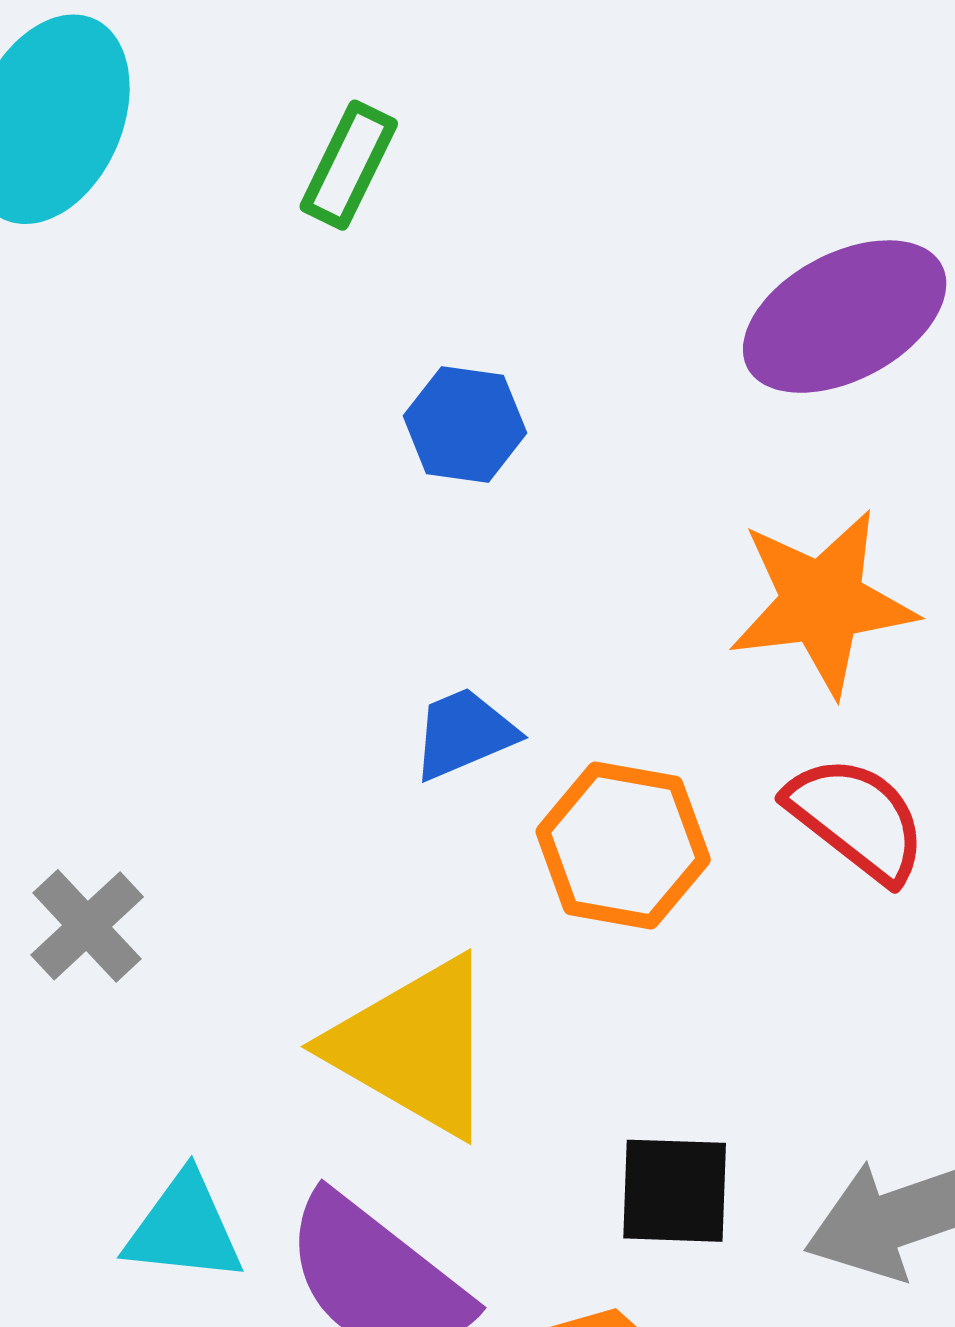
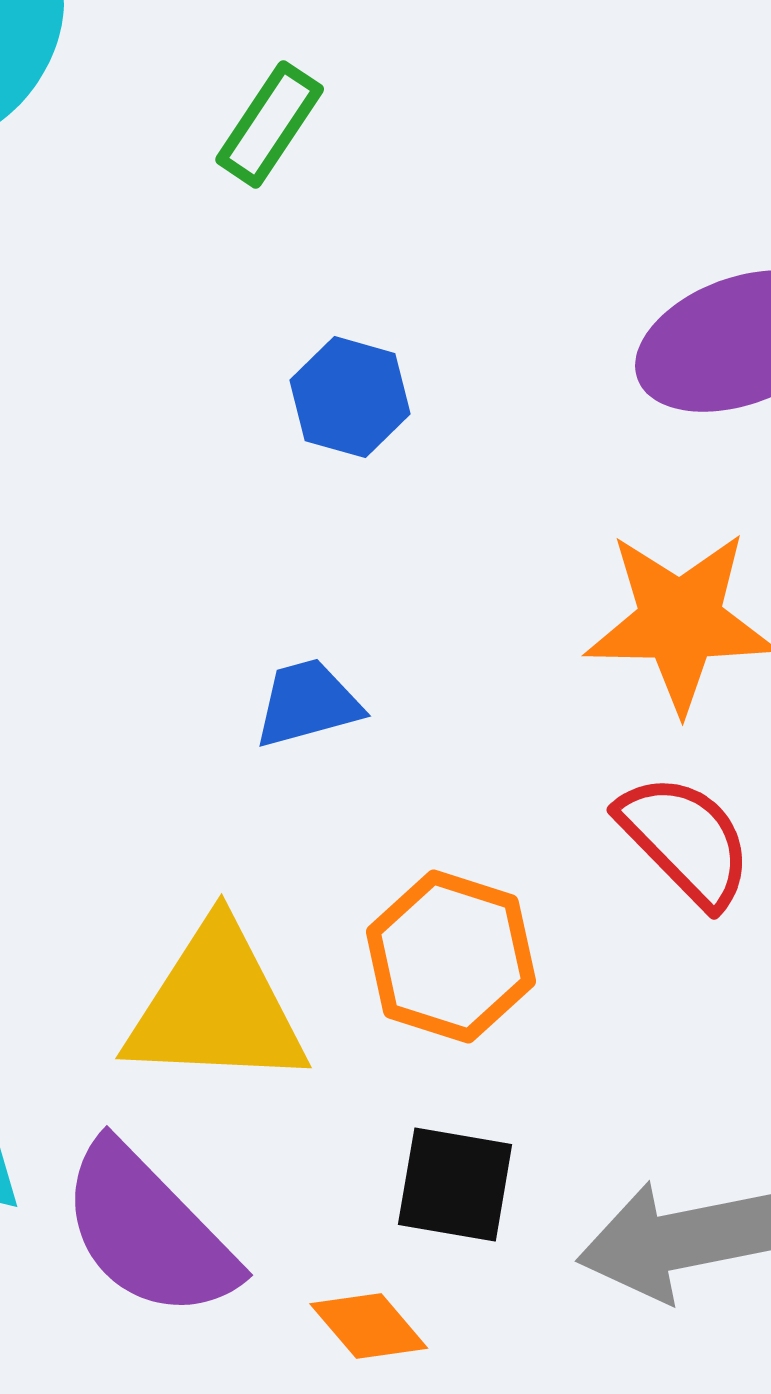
orange hexagon: (623, 846) -> (451, 957), moved
yellow triangle: (414, 1047) -> (216, 1007), turned -35

